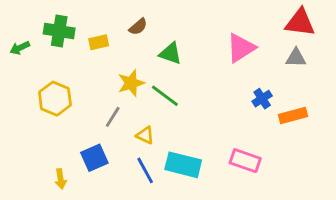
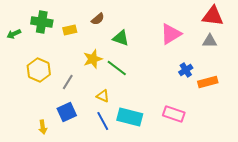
gray line: (113, 117) -> (68, 82), moved

